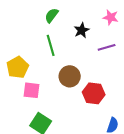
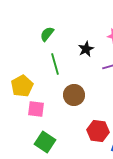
green semicircle: (52, 15) -> (47, 34), moved
red hexagon: (94, 93) -> (98, 131), moved

